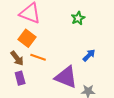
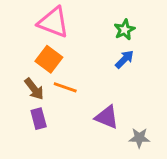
blue arrow: (89, 55) -> (124, 59), moved
purple triangle: (66, 77) -> (107, 117), size x0.7

